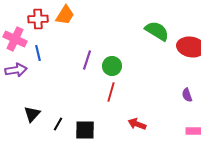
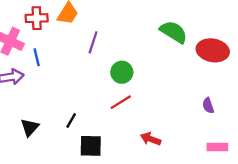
purple line: (87, 60) -> (93, 42), moved
red line: (111, 92) -> (121, 102), turned 42
black line: (58, 124) -> (71, 121), moved

